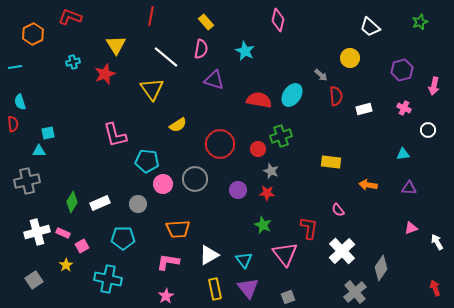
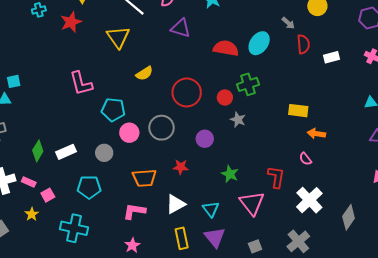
orange arrow: (368, 185) -> (316, 134), moved
red star: (267, 193) -> (181, 167), moved
gray cross: (355, 292) -> (298, 241), moved

